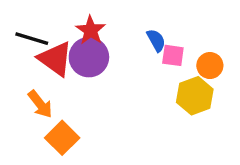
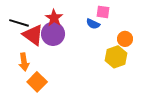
blue semicircle: (156, 40) -> (93, 24), turned 144
pink square: (173, 55) -> (103, 12), moved
orange arrow: (40, 104) -> (24, 62), turned 30

